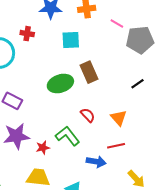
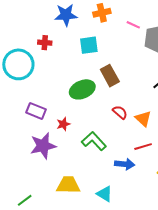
red semicircle: (88, 115) -> (120, 112), moved
red star: (43, 148) -> (63, 124), moved

